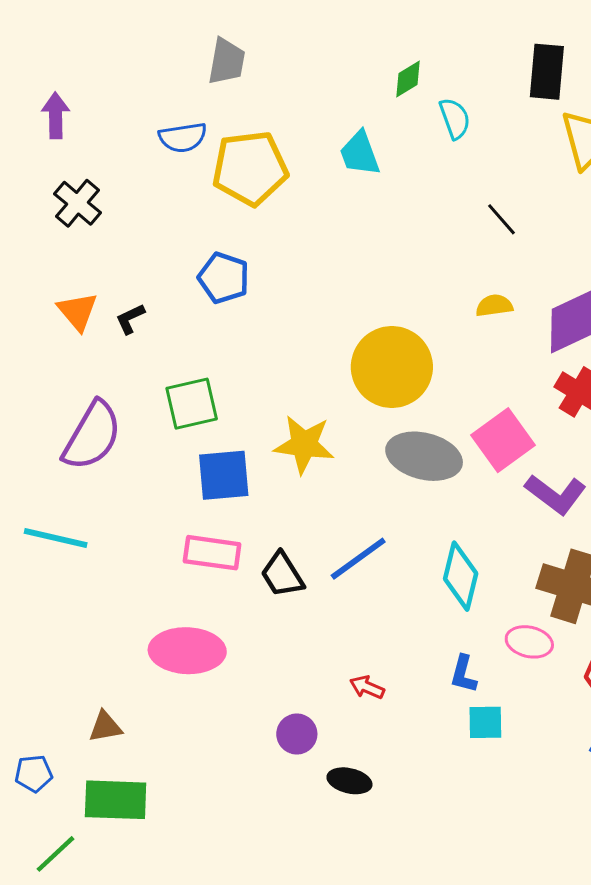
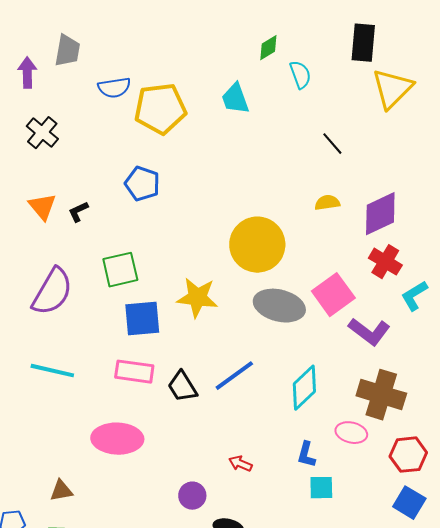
gray trapezoid: (227, 61) -> (67, 51), moved
cyan line: (56, 538) -> (52, 371), moved
cyan diamond: (461, 576) -> (304, 388), turned 33

